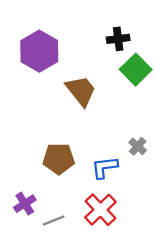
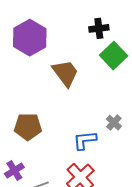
brown pentagon: (59, 159) -> (28, 127), moved

